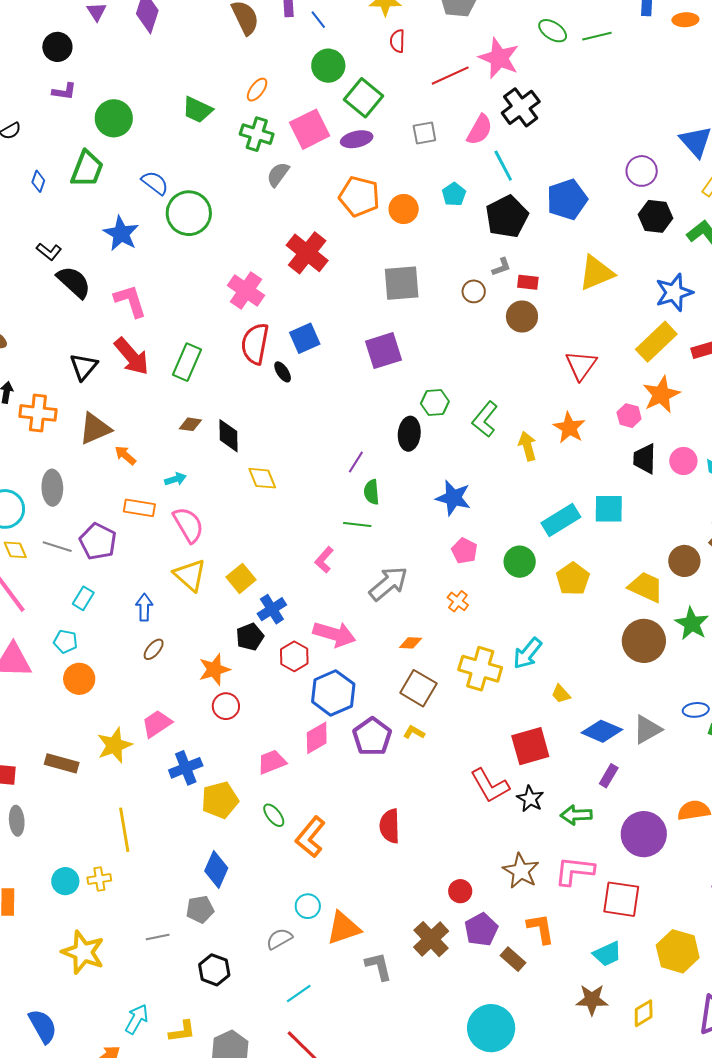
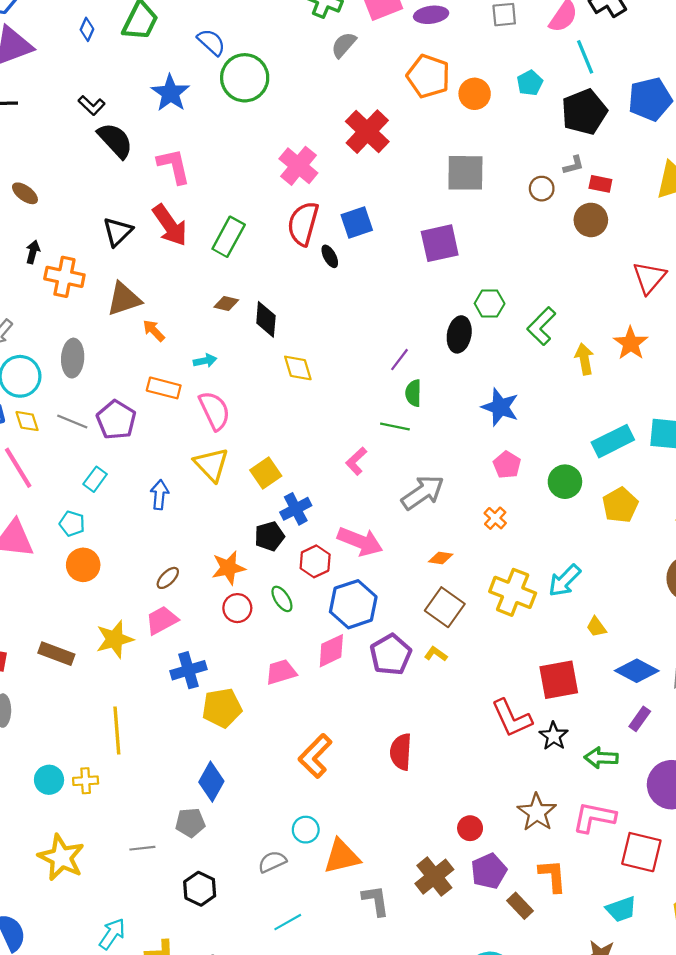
brown ellipse: (154, 649) -> (168, 578), moved
green ellipse: (274, 815) -> (282, 599), moved

